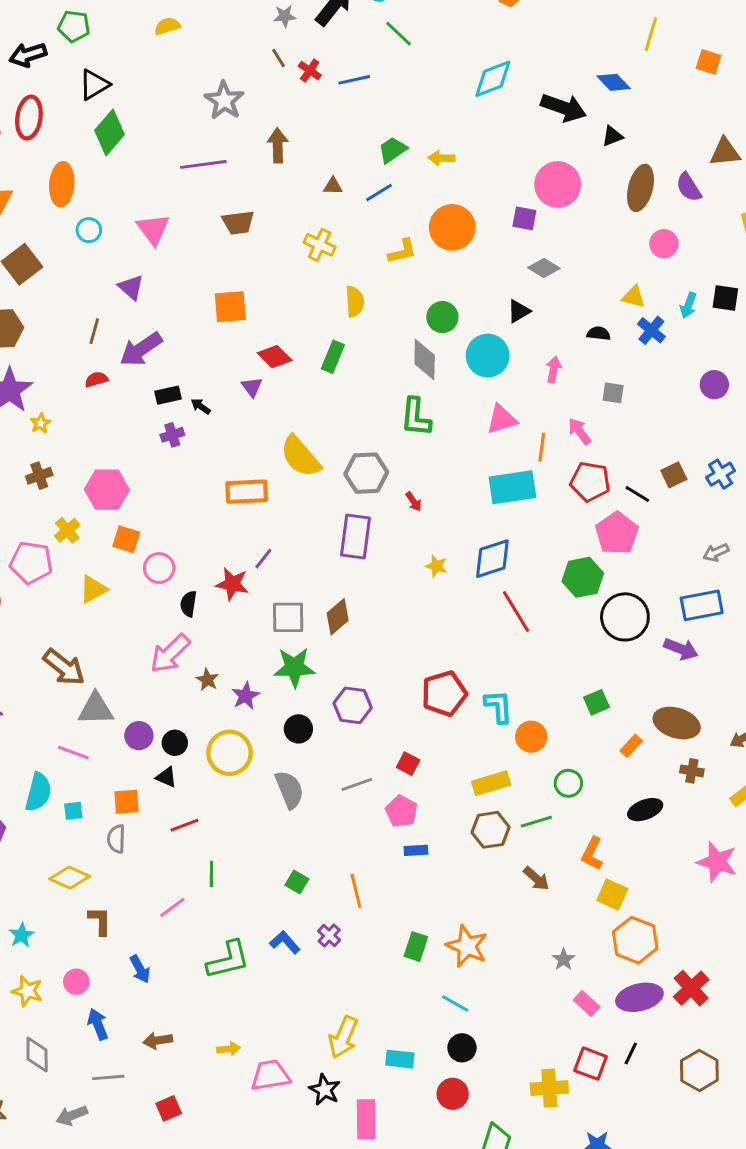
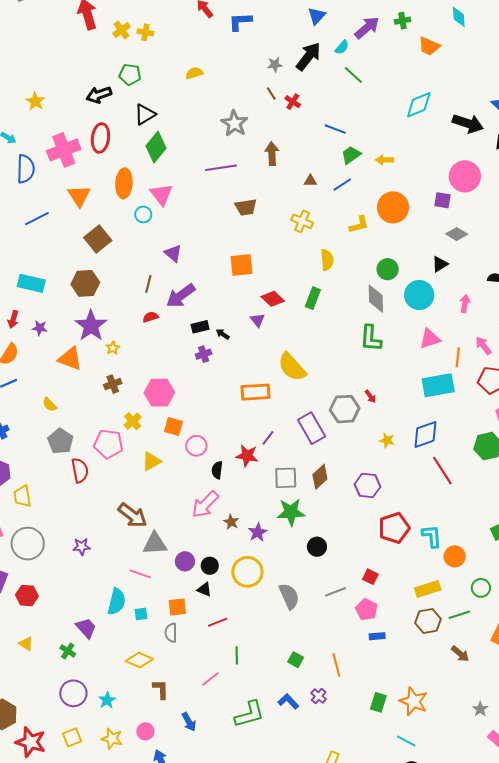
blue line: (354, 80) -> (335, 129), moved, turned 35
pink triangle: (153, 229) -> (161, 194), moved
gray hexagon: (366, 473) -> (345, 409), moved
purple rectangle: (356, 536) -> (312, 428), moved, turned -36
purple hexagon: (353, 705) -> (367, 485), moved
black circle: (298, 729) -> (317, 547), moved

